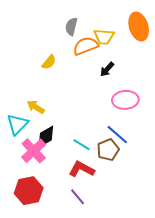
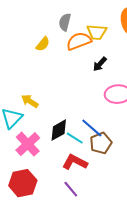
yellow semicircle: (49, 62) -> (43, 44), moved
blue line: (117, 135) -> (92, 128), moved
black diamond: (46, 137) -> (59, 130), moved

